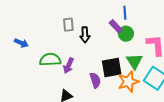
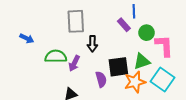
gray rectangle: (68, 25) -> (76, 21), size x1.6
green circle: (126, 34) -> (147, 33), moved
black arrow: (85, 35) -> (92, 44), moved
green triangle: (134, 61) -> (142, 61), turned 42

